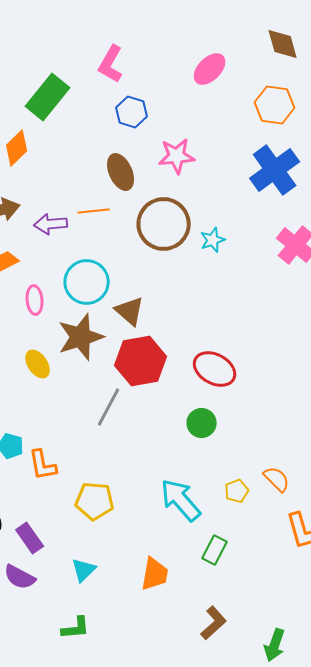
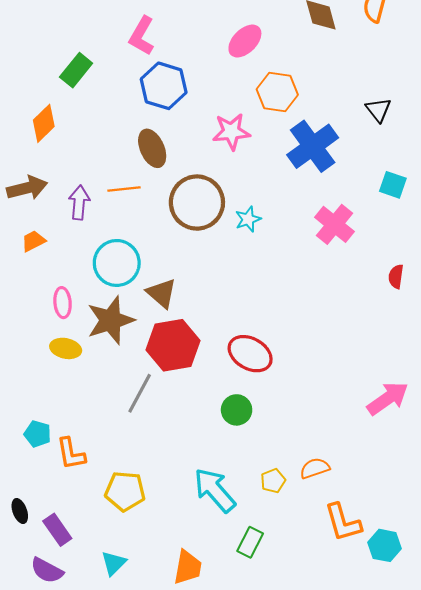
green rectangle: (48, 97) -> (76, 70), size x0.7
orange hexagon: (275, 105) -> (277, 92), moved
blue hexagon: (132, 112) -> (164, 86), size x1.4
pink star: (177, 156) -> (231, 132), moved
purple arrow: (51, 224) -> (79, 203), turned 100
pink ellipse: (35, 300) -> (63, 303), moved
yellow ellipse: (38, 364) -> (66, 348), turned -44
orange semicircle: (277, 479) -> (315, 468), turned -64

